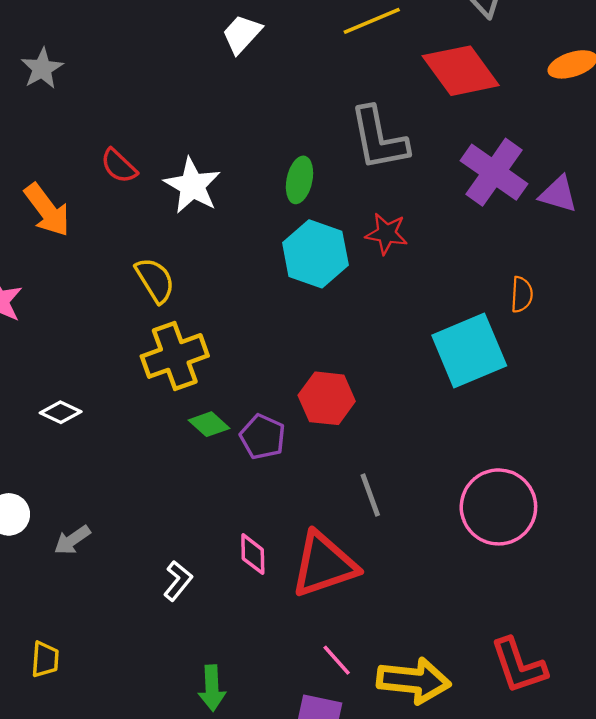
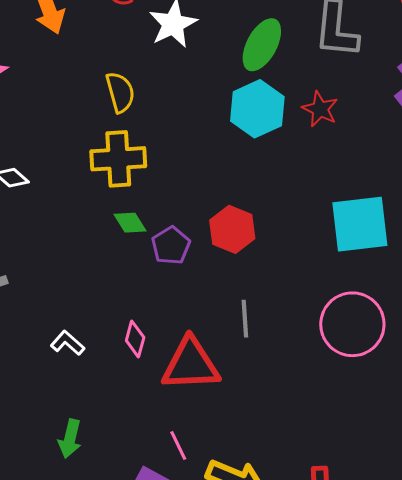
green ellipse: (299, 180) -> (262, 45), size x1.4
pink circle: (498, 507) -> (352, 324), moved
white L-shape: (178, 581) -> (68, 343), turned -104

